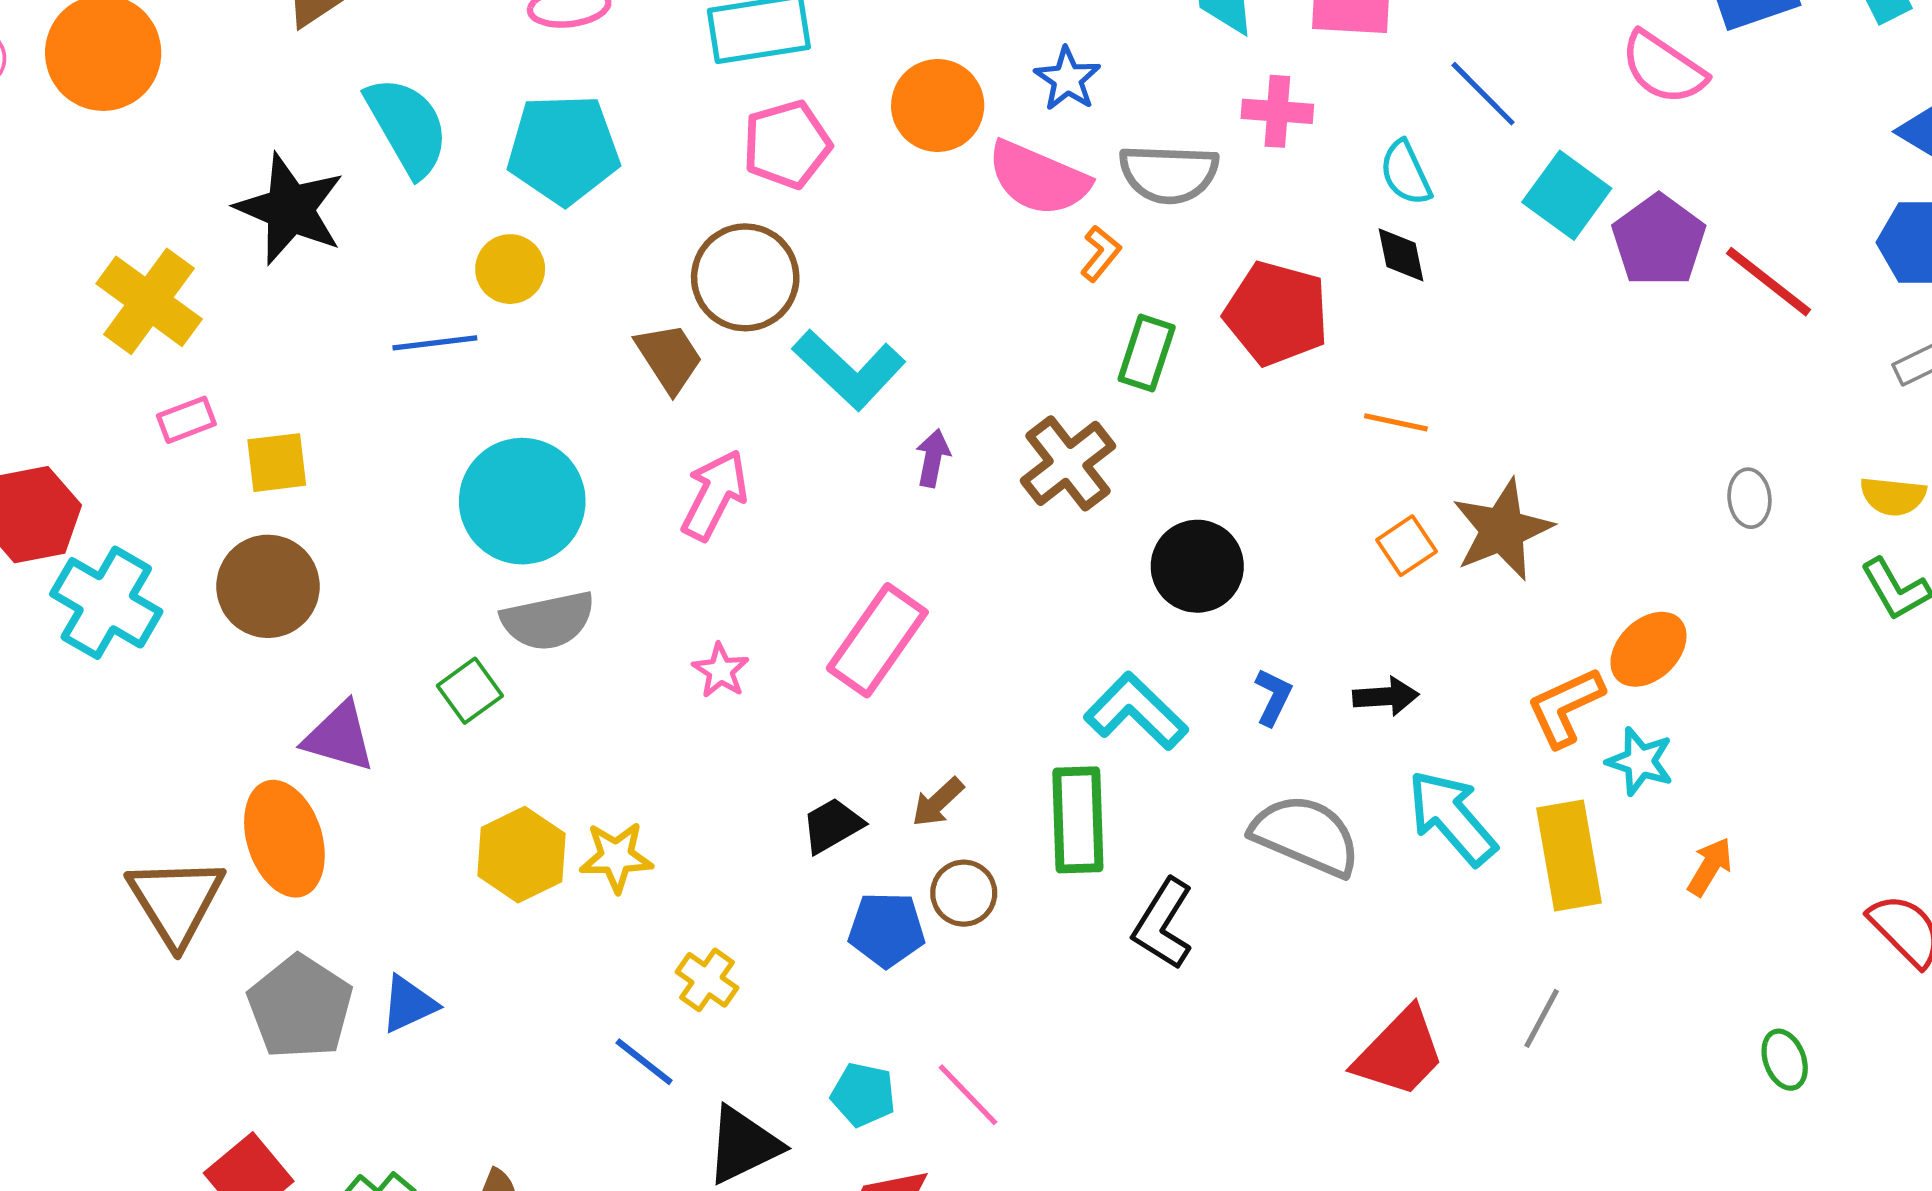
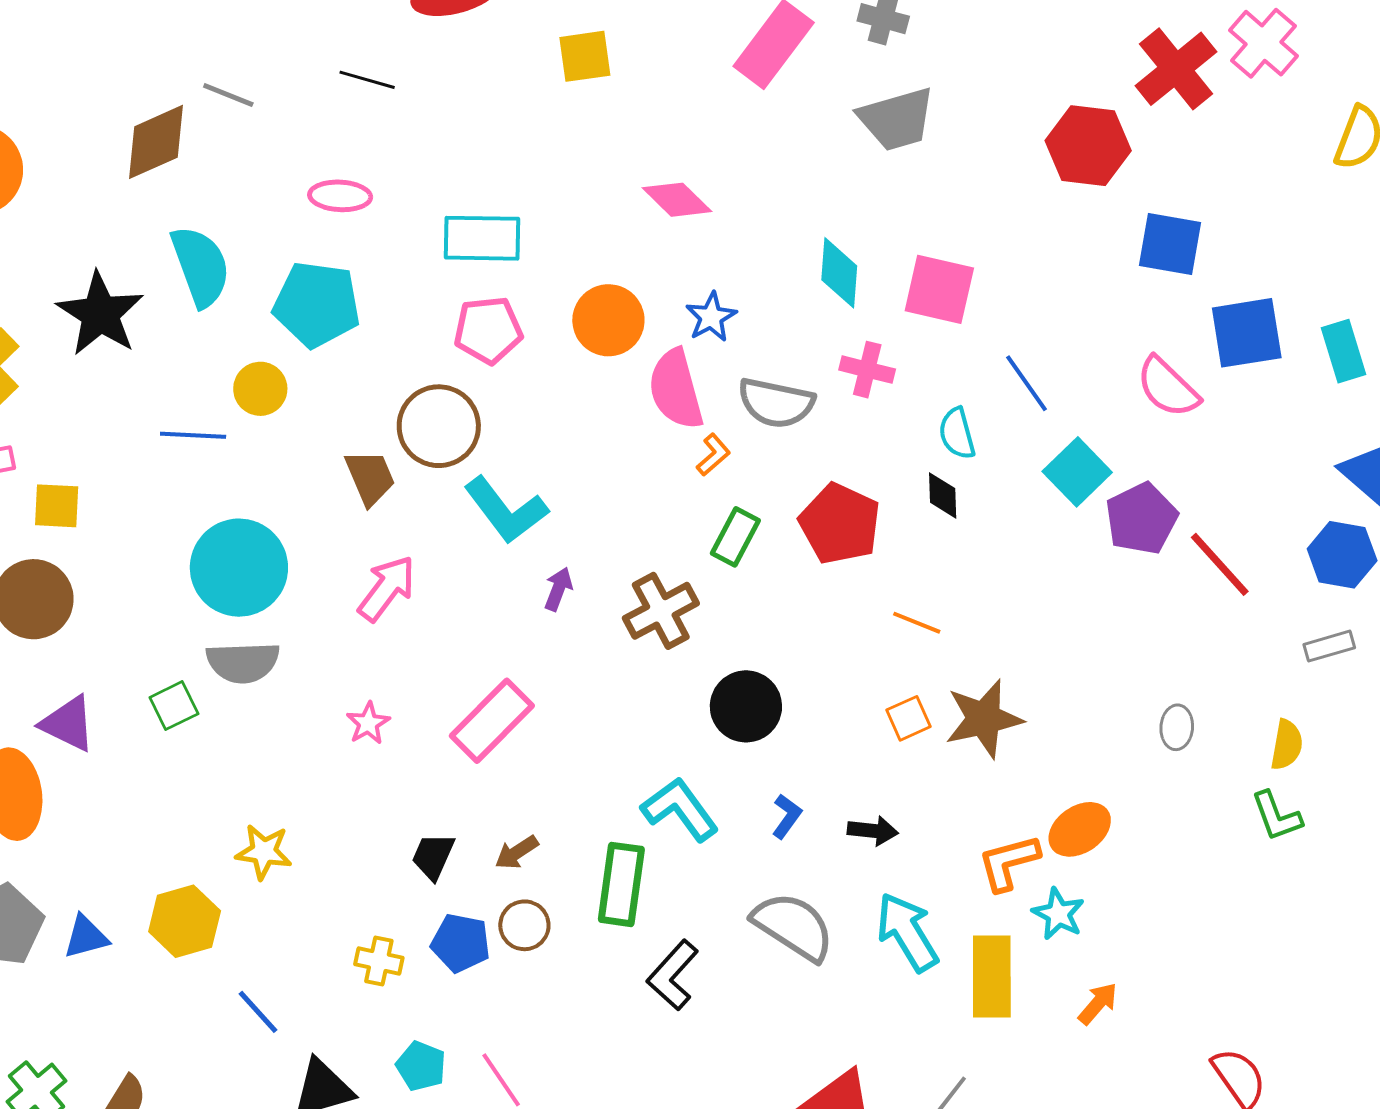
pink semicircle: (1038, 178) -> (676, 389), turned 42
yellow semicircle: (1893, 496) -> (1287, 745), turned -96
black trapezoid: (832, 825) -> (433, 856), turned -46
yellow hexagon: (521, 855) -> (185, 921), moved
yellow cross: (707, 980) -> (379, 961), moved, turned -33

